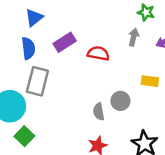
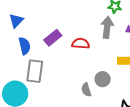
blue triangle: (34, 18) -> (16, 21), moved
gray arrow: (134, 37) -> (107, 27), size x1.5

